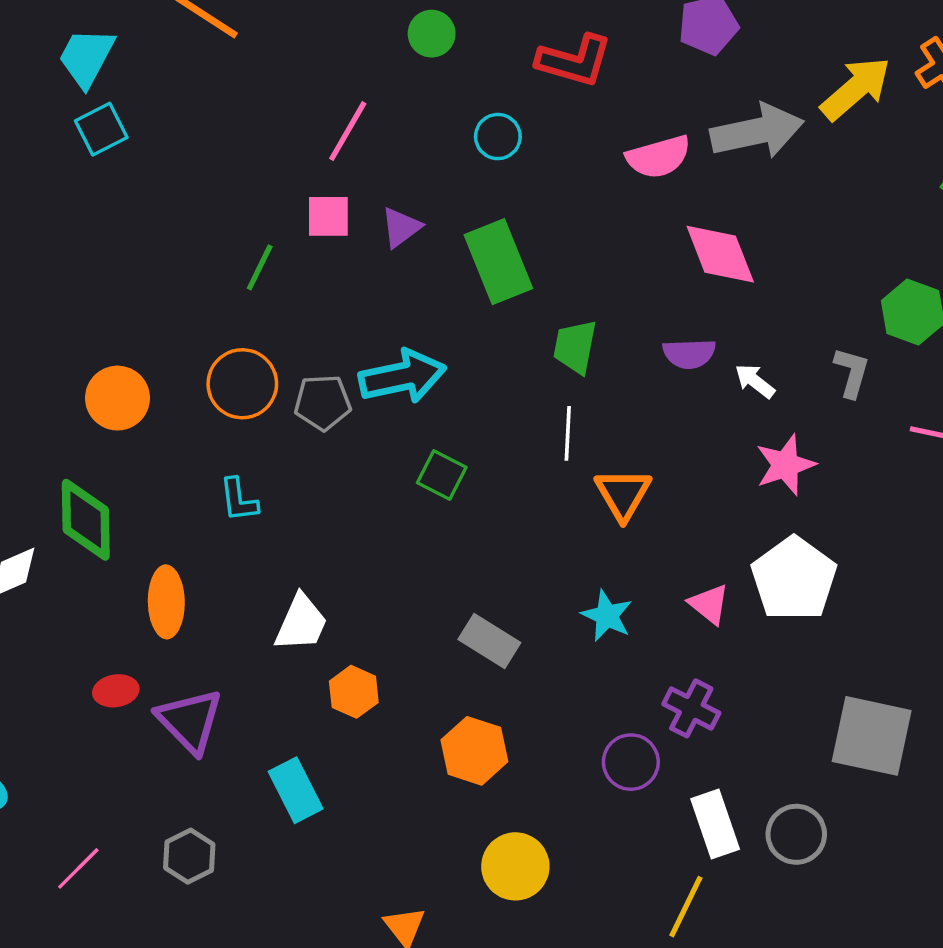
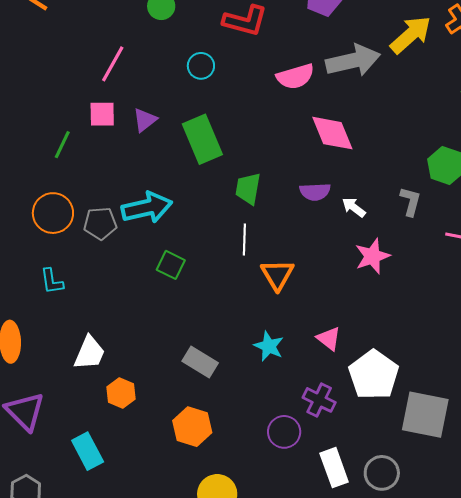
white pentagon: (794, 579) -> (374, 375), moved

